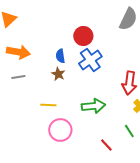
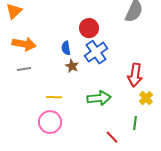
brown star: (58, 74) -> (72, 66), moved
pink circle: (60, 130) -> (50, 122), moved
green line: (129, 131) -> (135, 123), turned 40

